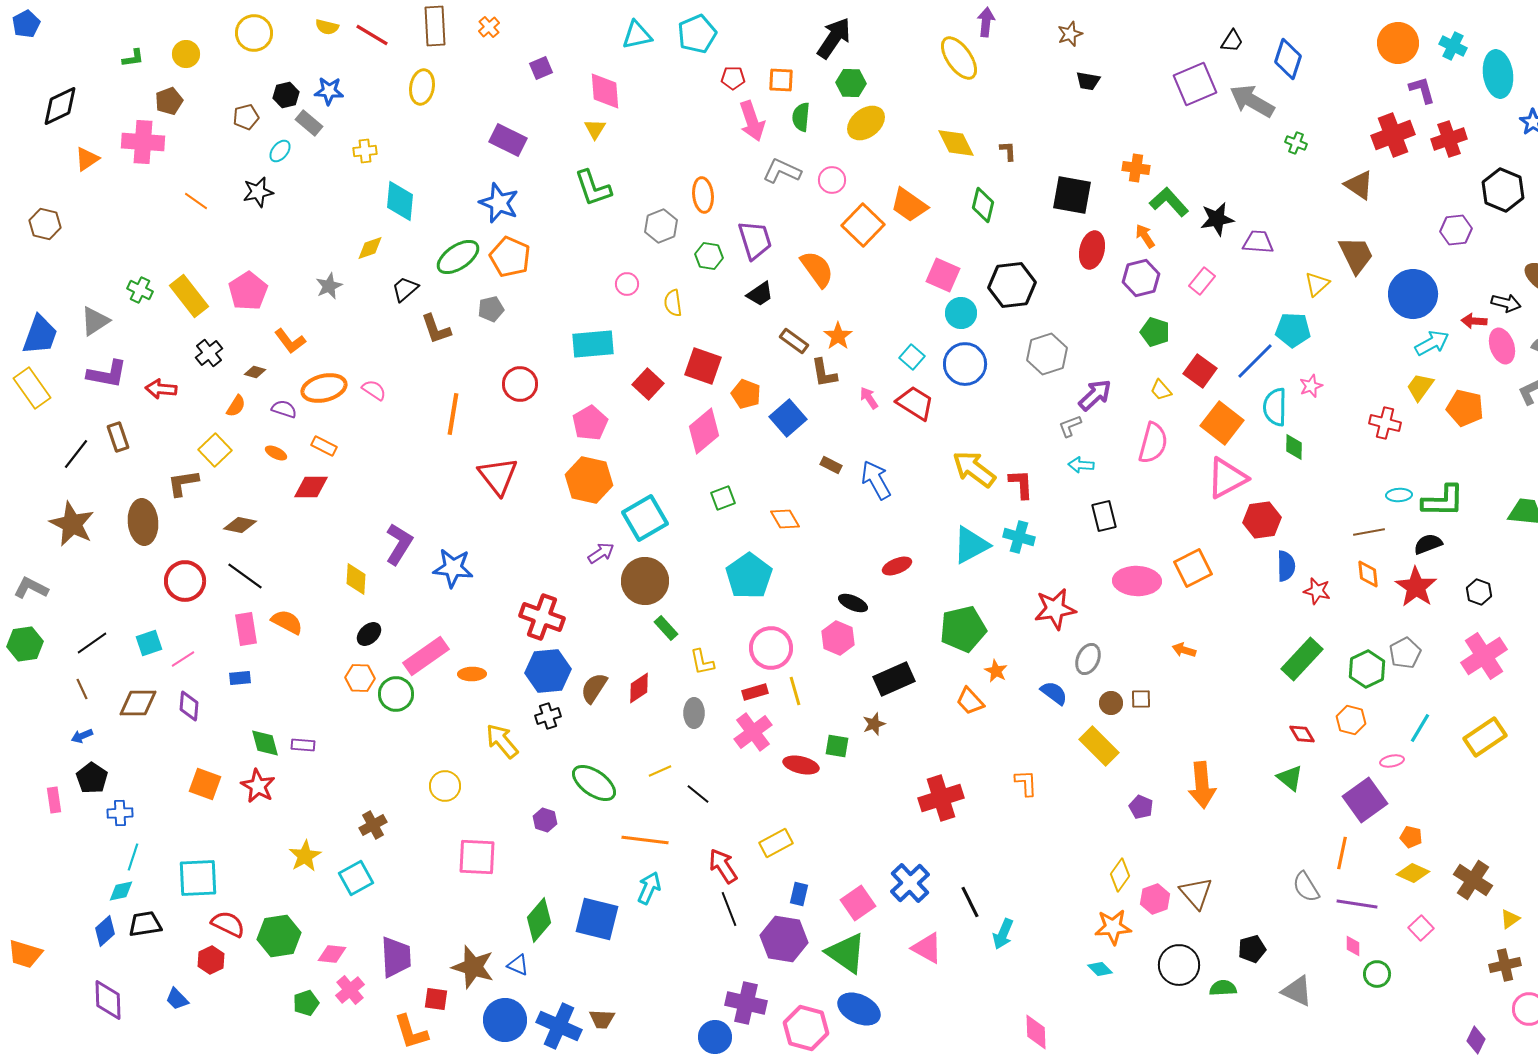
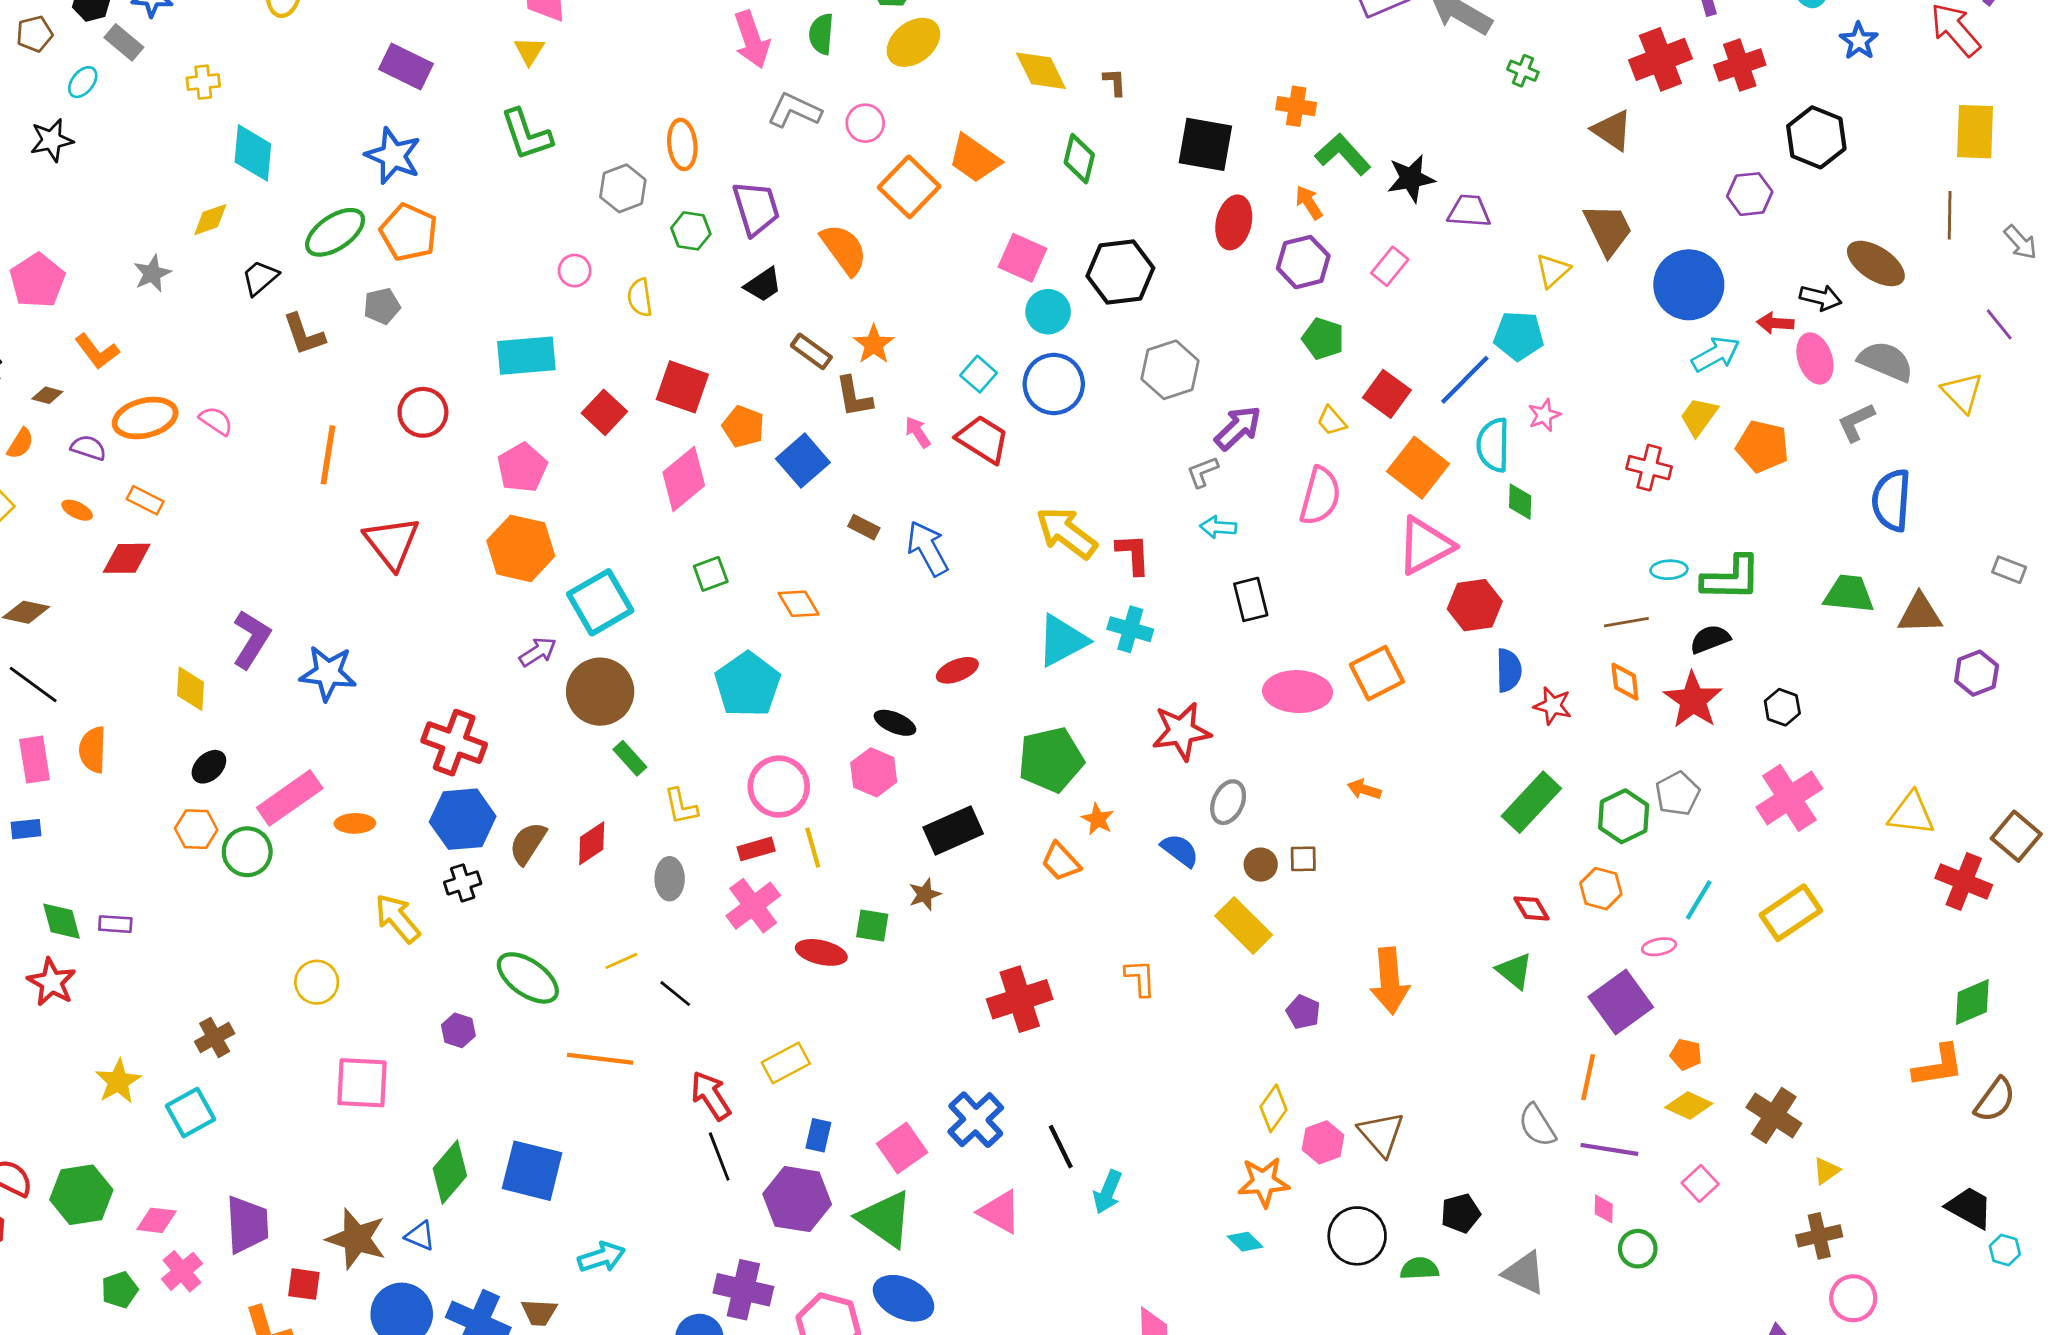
orange semicircle: (287, 622) -> (93, 750), turned -116
cyan arrow: (649, 888) -> (602, 1257), moved, turned 48

